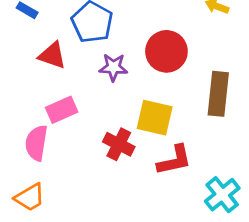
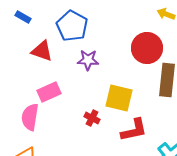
red circle: (166, 51) -> (147, 48), moved
red cross: (119, 144) -> (92, 118), size x0.7

